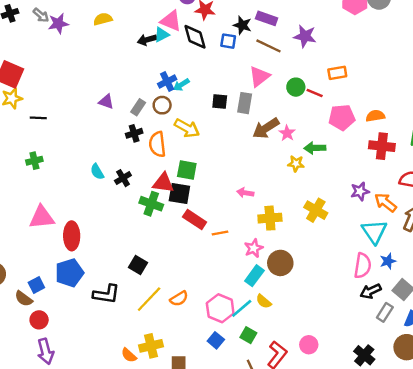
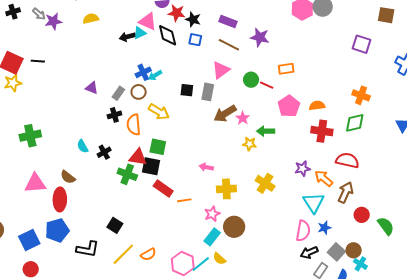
black star: (242, 25) -> (193, 19), moved
pink pentagon: (342, 117) -> (289, 106), turned -30
black line: (38, 118) -> (38, 61), moved
green cross: (34, 161) -> (30, 136), size x1.5
blue square: (36, 285) -> (29, 240), size x1.5
brown semicircle: (24, 299) -> (68, 177), moved

